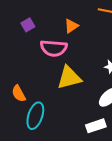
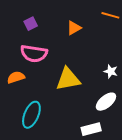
pink semicircle: (54, 48) -> (34, 54), moved
orange semicircle: (19, 93) -> (16, 77), moved, turned 96

